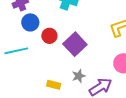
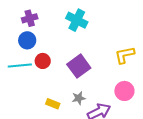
blue circle: (30, 22) -> (27, 40), moved
red circle: (49, 36) -> (43, 61), moved

